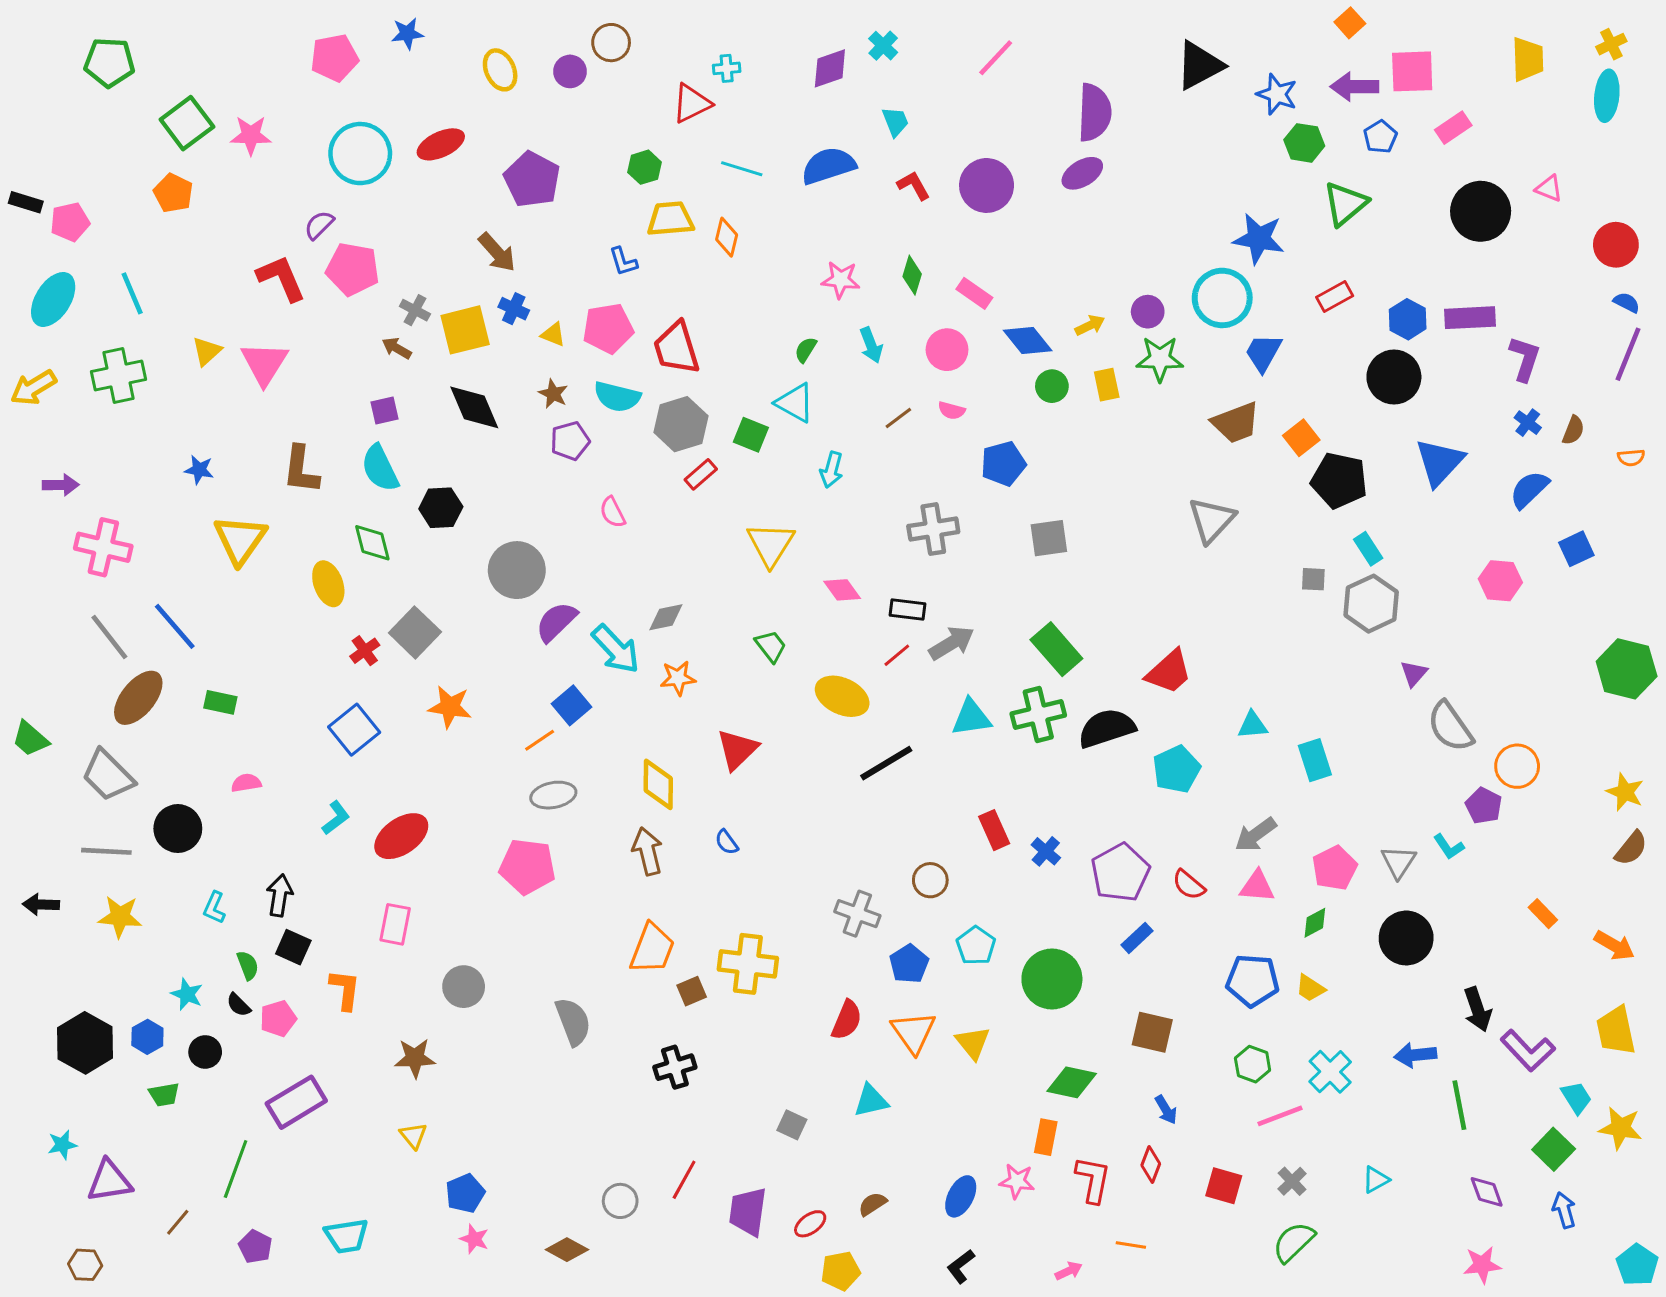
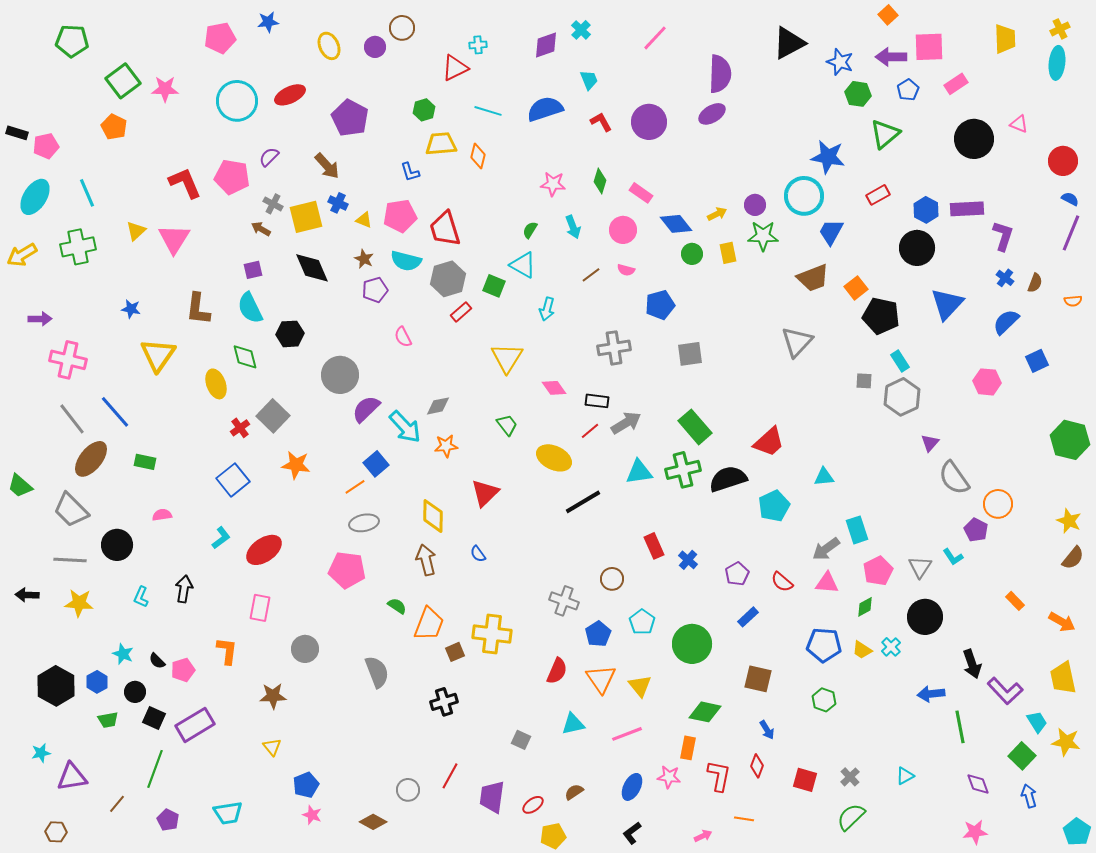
purple semicircle: (319, 225) -> (269, 157), moved
cyan rectangle: (1315, 760) -> (857, 530), moved
purple pentagon: (1120, 873) -> (737, 574), size x0.6
black square: (293, 947) -> (154, 718), moved
green semicircle: (248, 965) -> (397, 606), moved, turned -36
cyan cross: (1330, 1072) -> (891, 647), moved, size x0.7
pink line: (1280, 1116) -> (627, 734), moved

